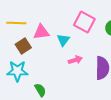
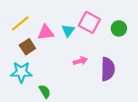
yellow line: (16, 23) -> (20, 23), turned -42
cyan triangle: (63, 40) -> (68, 30), moved

